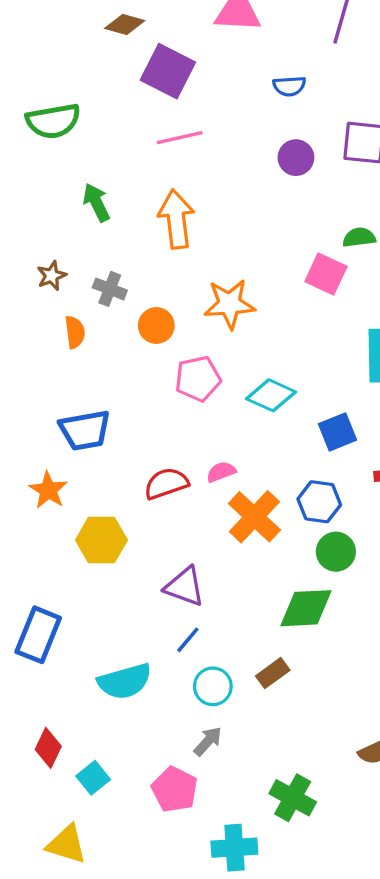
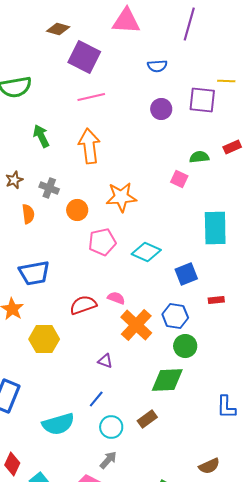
pink square: (326, 274) -> (179, 179), size x0.7
pink semicircle: (221, 472) -> (116, 298), turned 42
purple triangle: (185, 587) -> (105, 361), moved, size x0.6

